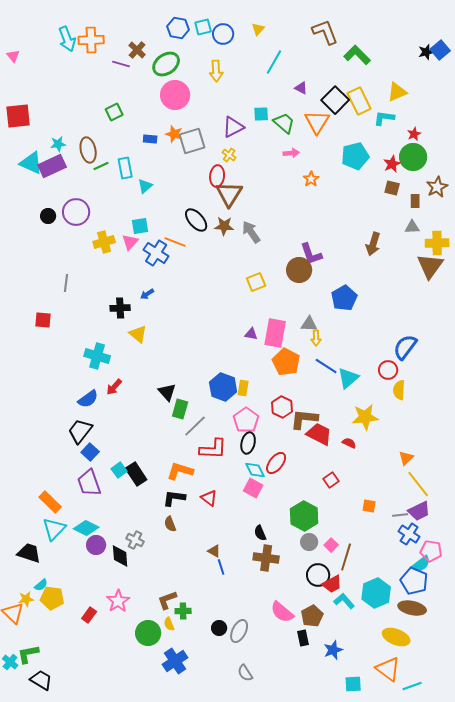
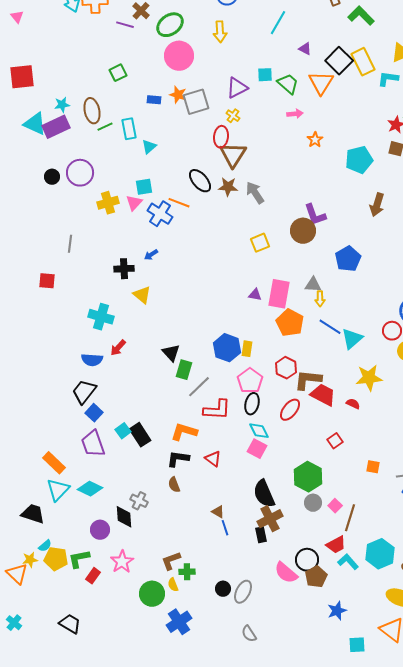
cyan pentagon: (355, 156) -> (359, 160), moved
blue semicircle: (88, 399) -> (92, 360), turned 40
red ellipse: (276, 463) -> (290, 410), moved
black semicircle: (260, 533) -> (264, 494), size x1.8
purple circle: (96, 545) -> (100, 530), moved
brown cross: (266, 558) -> (270, 519), turned -35
black circle: (318, 575) -> (307, 560), moved
black rectangle: (303, 638) -> (261, 535), moved
green L-shape: (28, 654) -> (79, 559), moved
black trapezoid: (41, 680) -> (70, 624), moved

